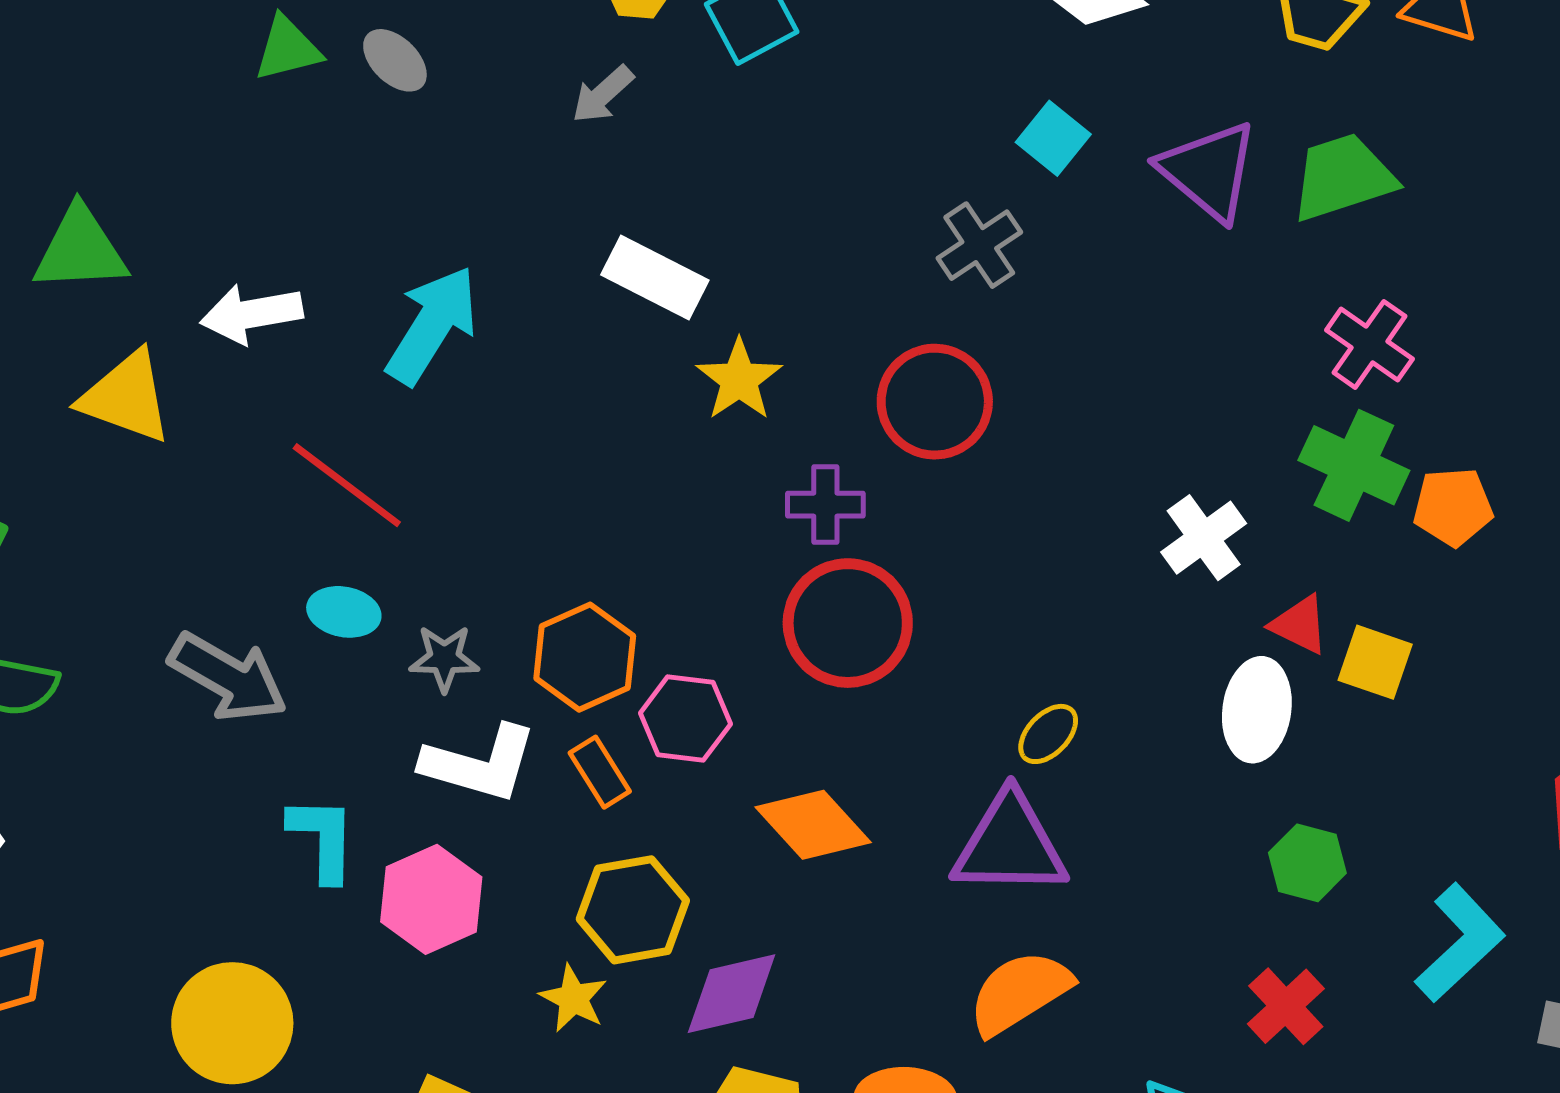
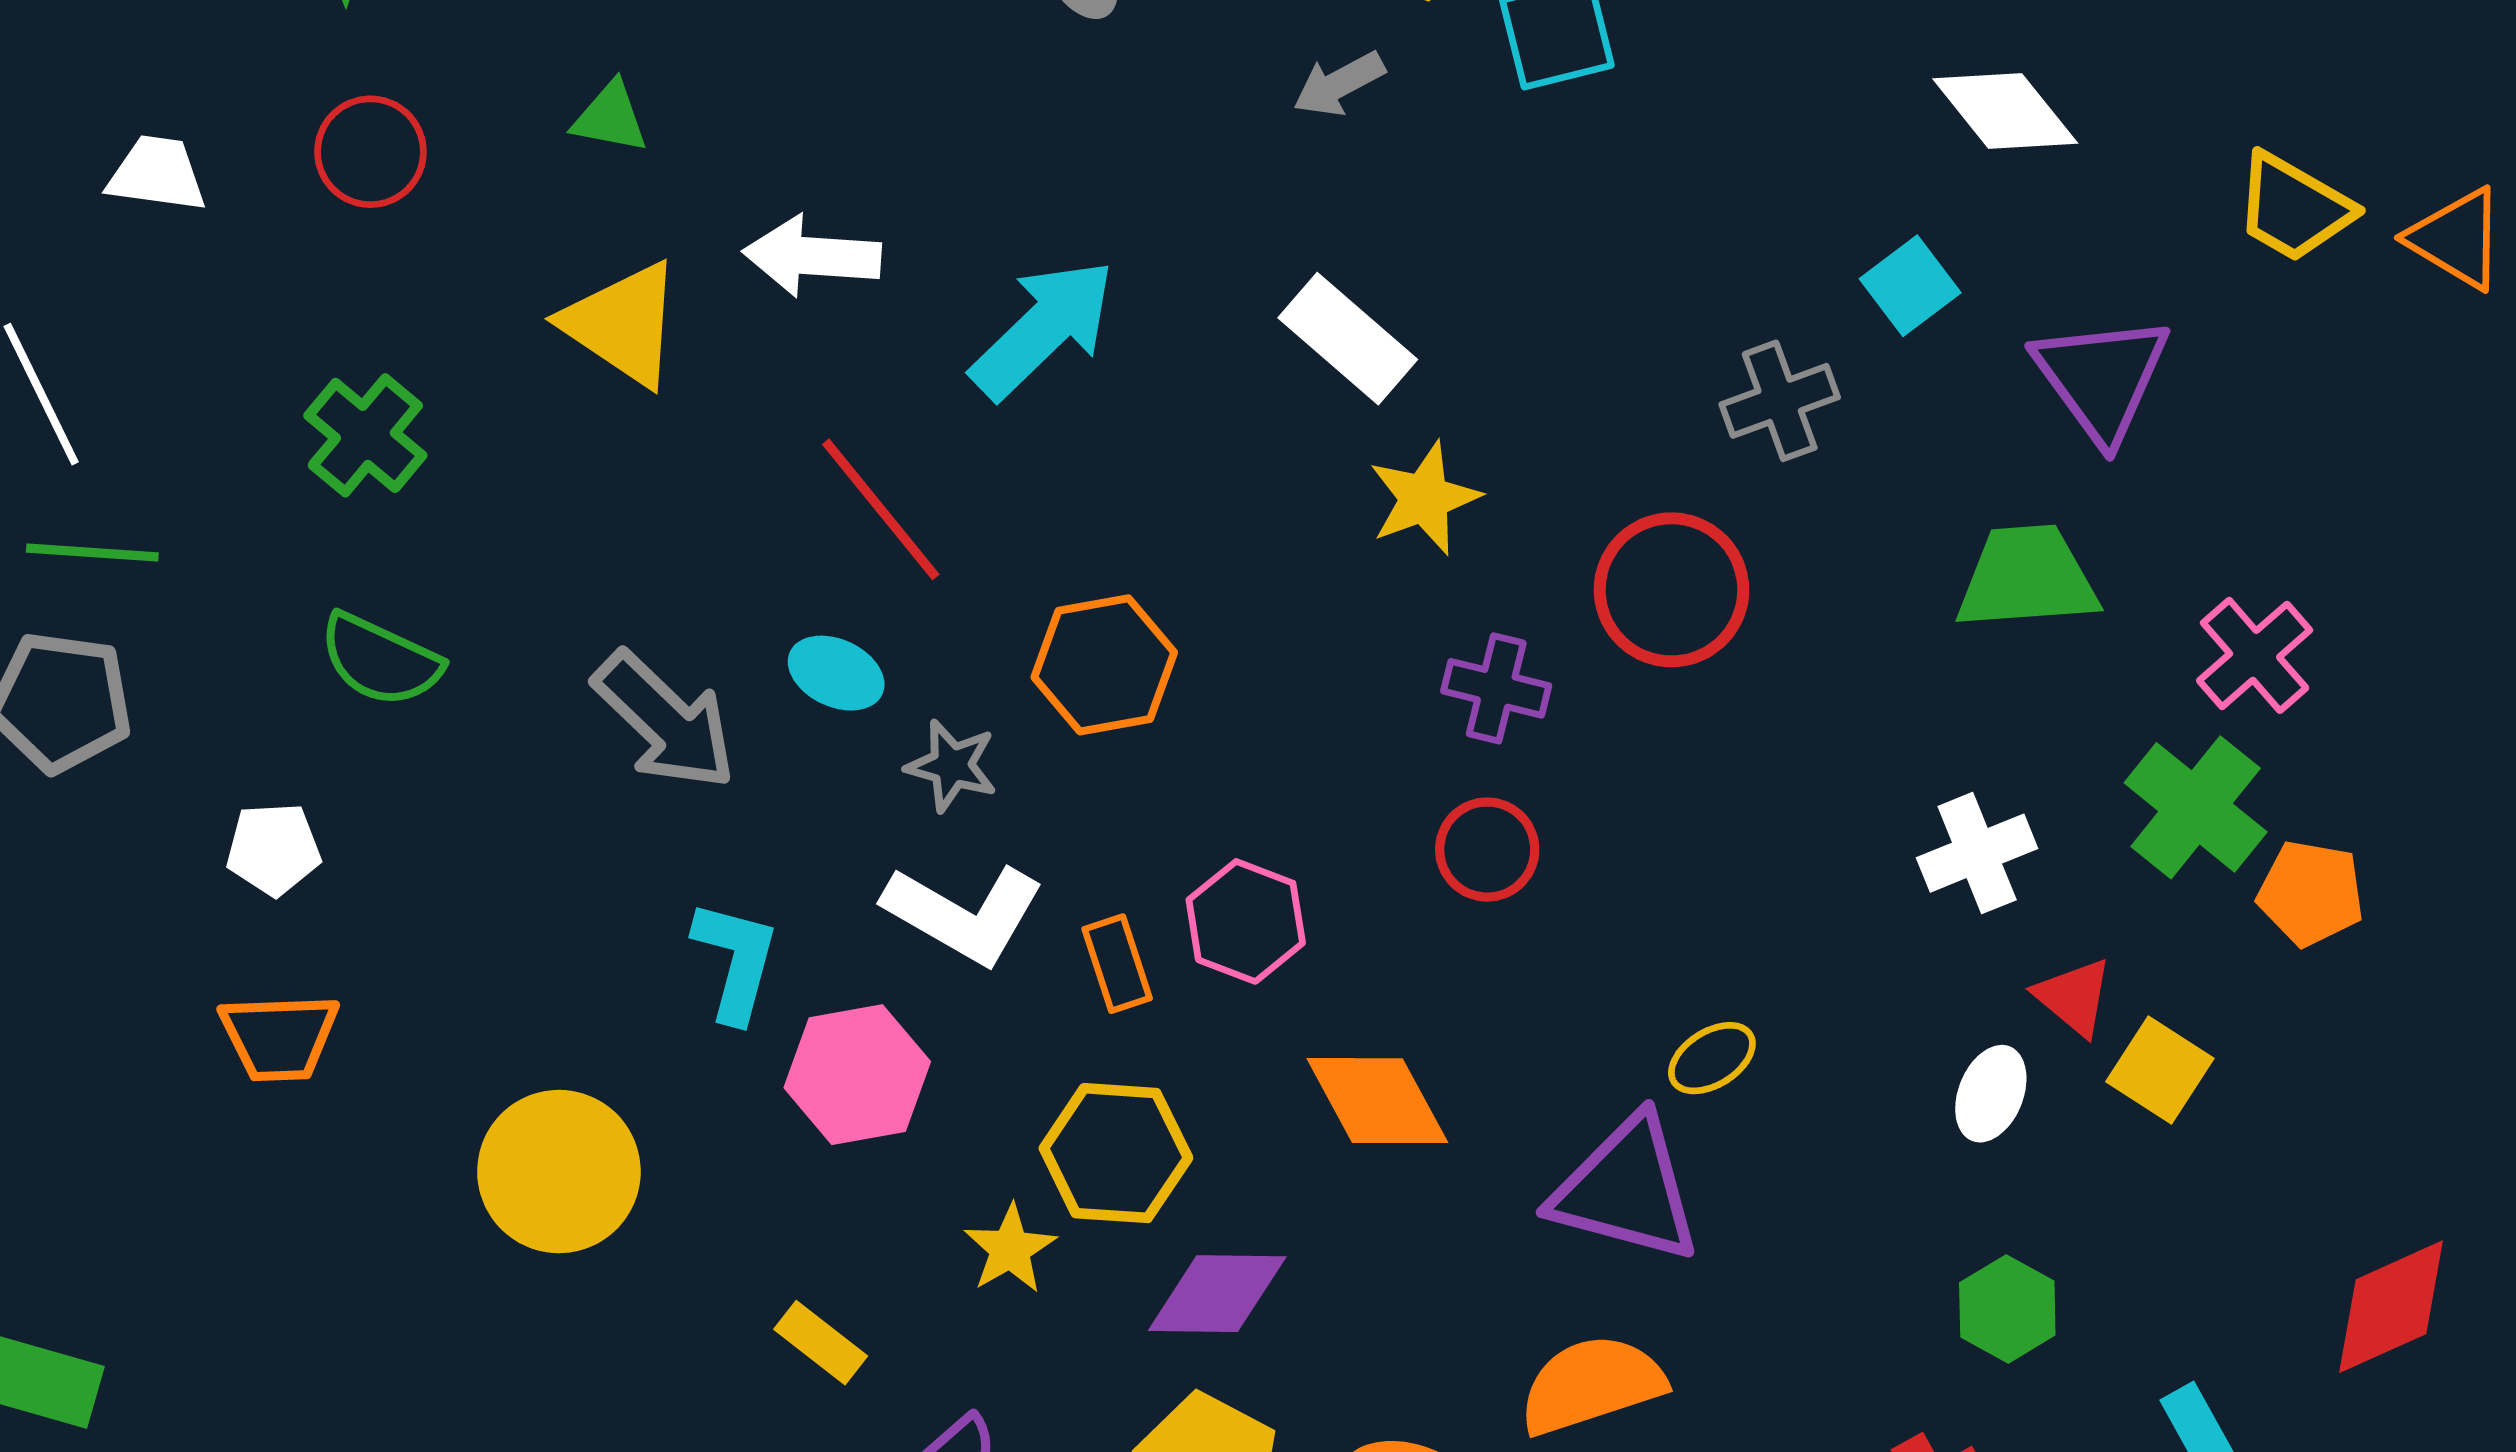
green trapezoid: (1343, 177) -> (2027, 578), moved
green triangle: (80, 249) -> (610, 117), size x0.6
red circle: (848, 623) -> (1487, 850), size x0.6
orange hexagon: (585, 657) -> (1104, 665), moved
white ellipse: (1257, 710) -> (1991, 1094), size x0.7

